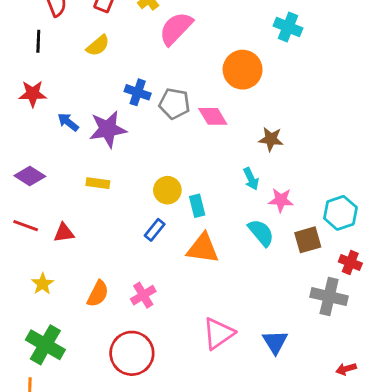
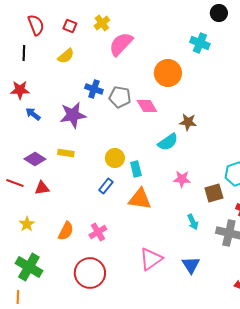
blue arrow: (68, 122) -> (33, 114), moved
purple diamond: (30, 176) -> (35, 159), moved
cyan arrow: (251, 179) -> (193, 222), moved
pink star: (281, 200) -> (182, 179), moved
cyan semicircle: (261, 233) -> (168, 142), moved, turned 95

